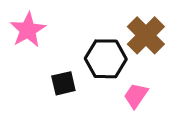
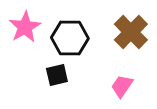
black hexagon: (106, 59) -> (70, 38), moved

